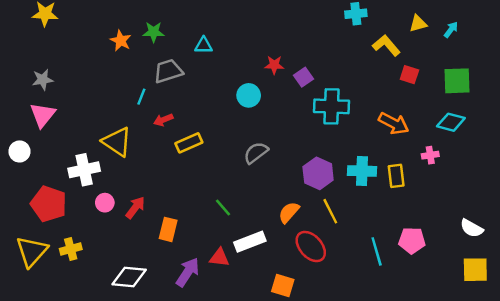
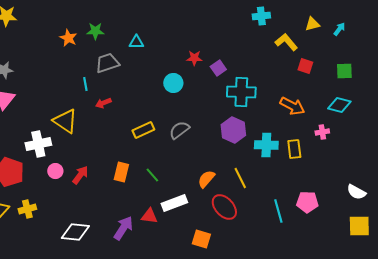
green square: (457, 81) -> (344, 71), size x0.7
cyan line: (141, 97) -> (85, 84), turned -32
yellow rectangle: (189, 143) -> (143, 130), moved
purple hexagon: (318, 173) -> (233, 130), moved
orange rectangle: (168, 229) -> (121, 172), moved

